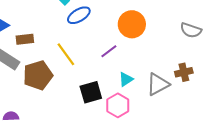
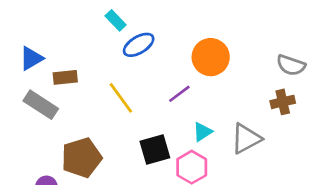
brown cross: (184, 72) -> (283, 102), moved
brown pentagon: (38, 75) -> (82, 158), moved

